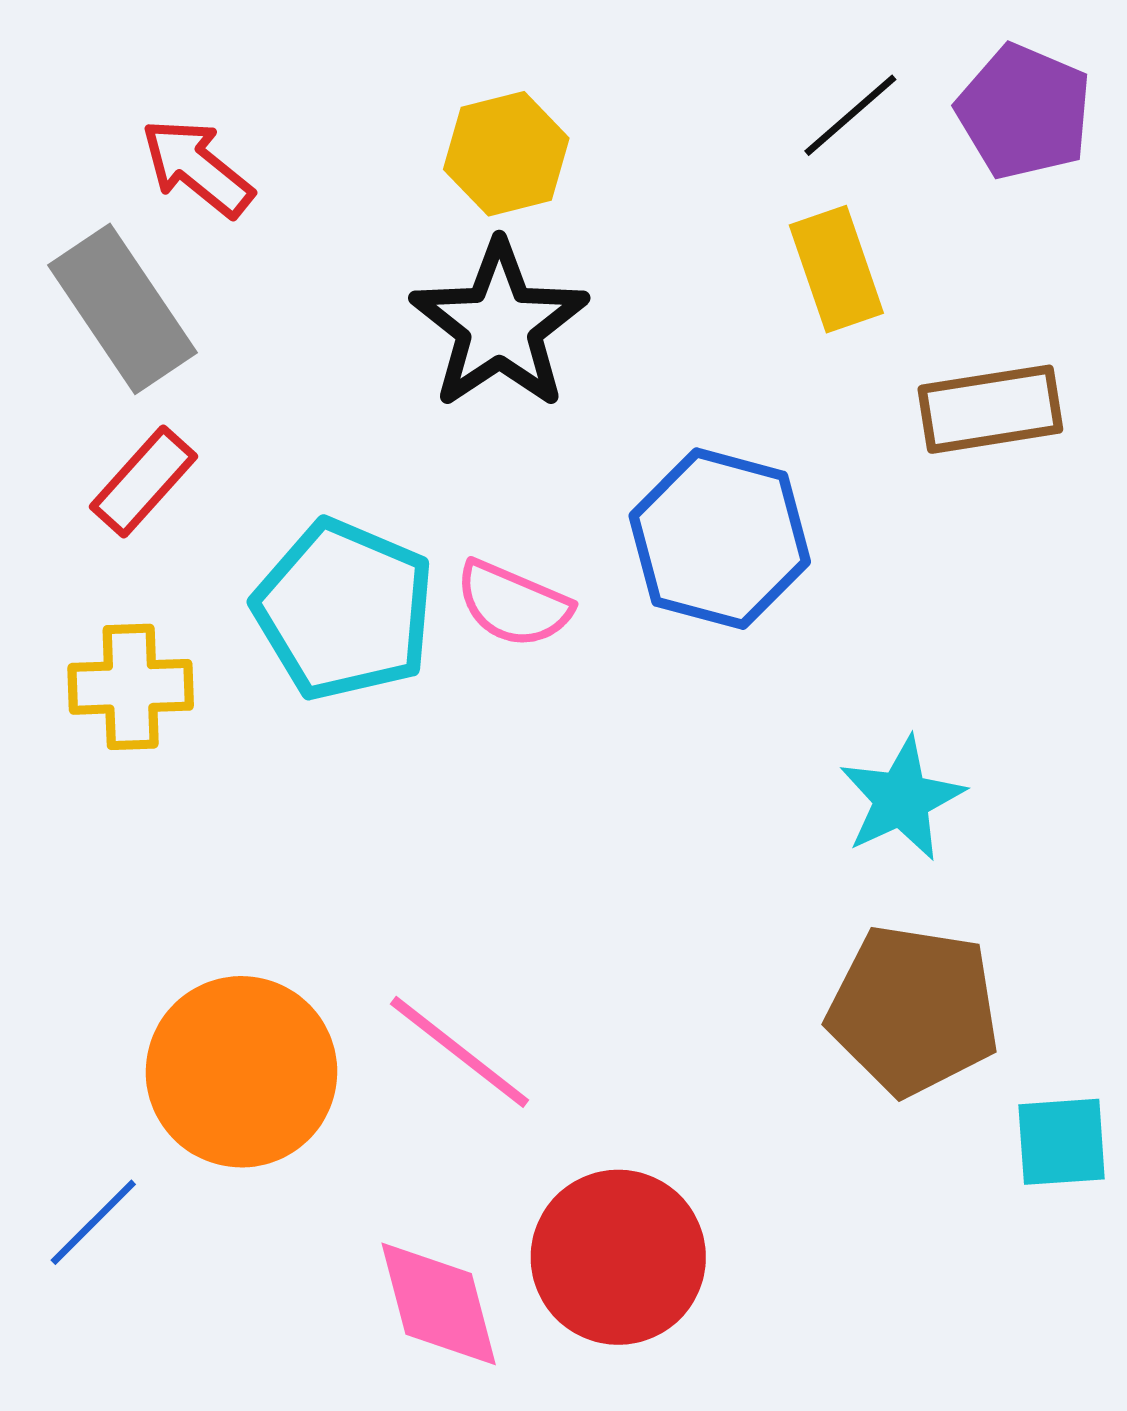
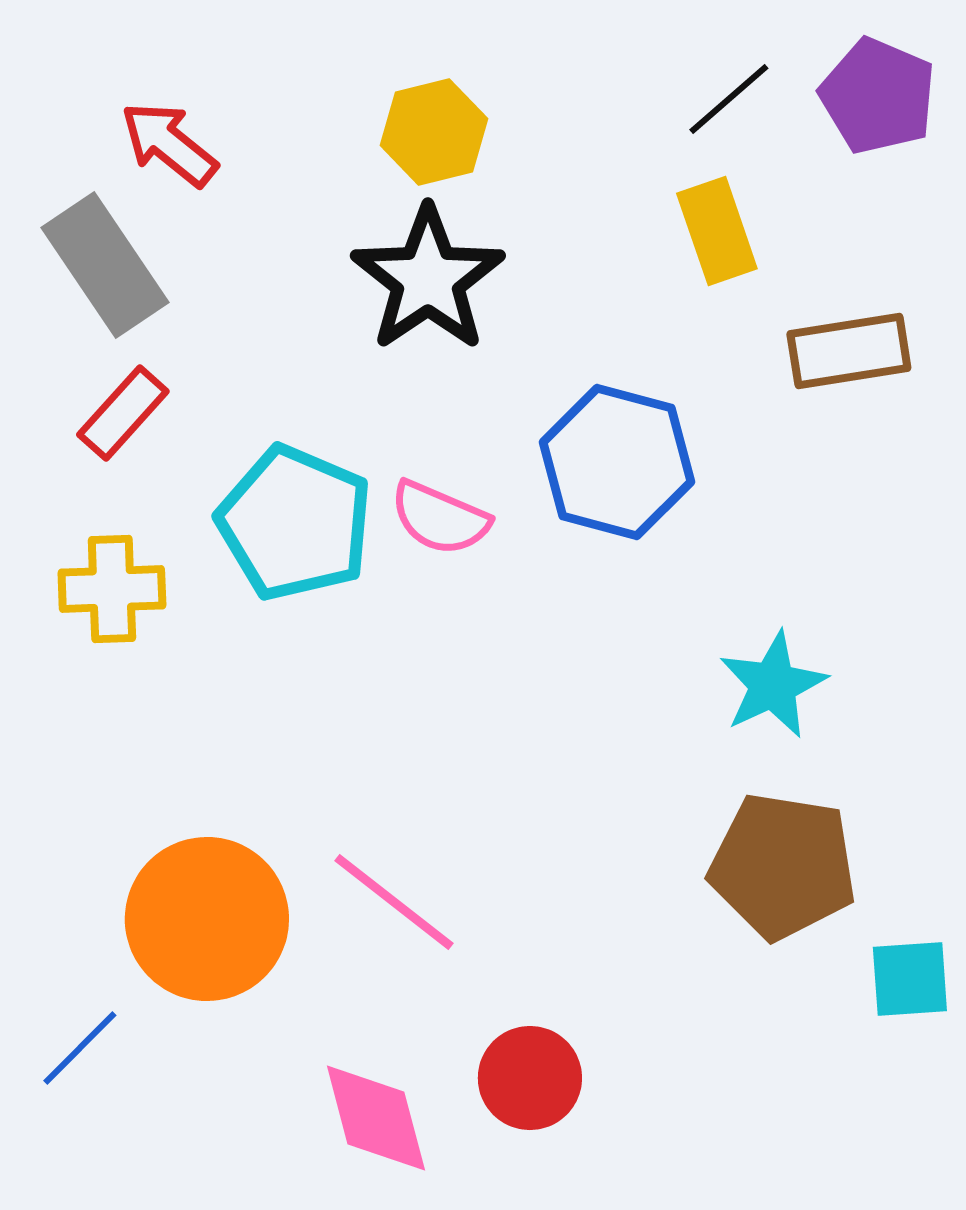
red circle: (618, 1257) -> (530, 1078), size x0.7

